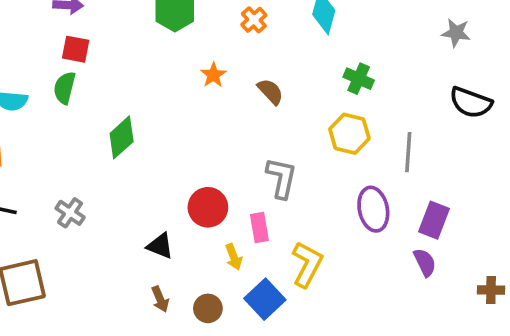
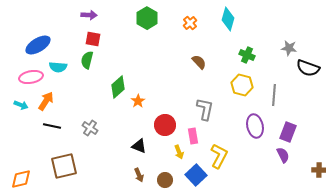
gray star: (456, 33) -> (289, 48), moved
orange star: (213, 75) -> (138, 101), moved

